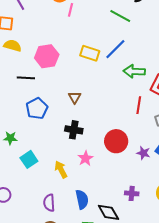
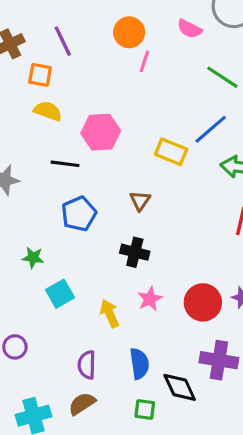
yellow rectangle: (90, 53) -> (171, 152), moved
red circle: (116, 141) -> (203, 302), moved
purple cross: (132, 193) -> (219, 360), size x1.6

